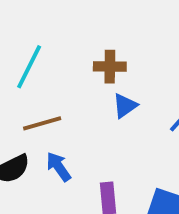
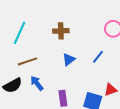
blue triangle: (125, 106) -> (69, 60), moved

